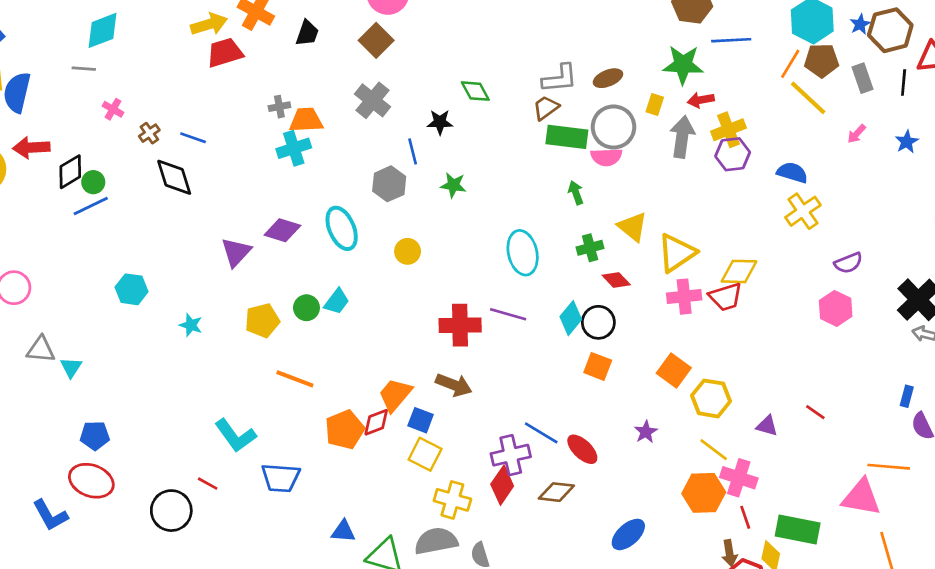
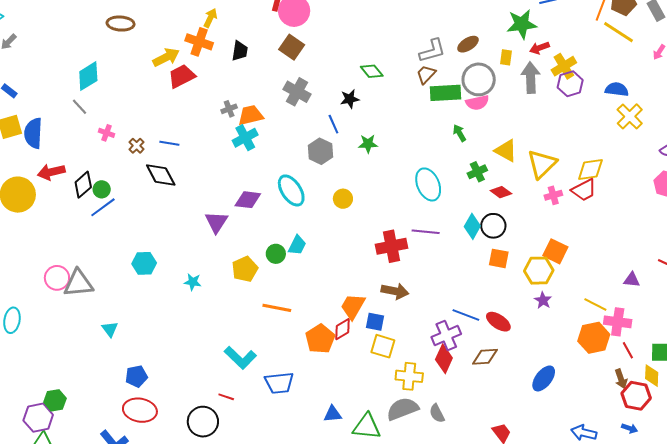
gray line: (84, 69) -> (80, 107), turned 54
pink cross: (684, 297) -> (553, 195), size x0.7
gray triangle: (41, 349) -> (78, 283), moved, size x1.4
yellow hexagon: (711, 398) -> (539, 271), moved

